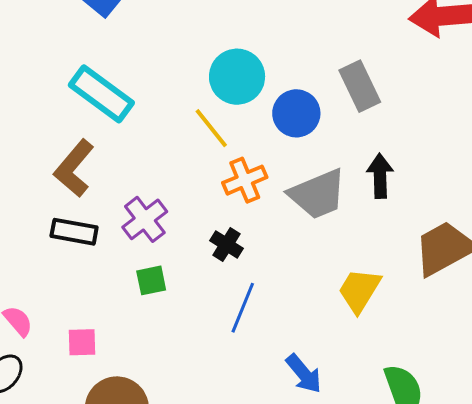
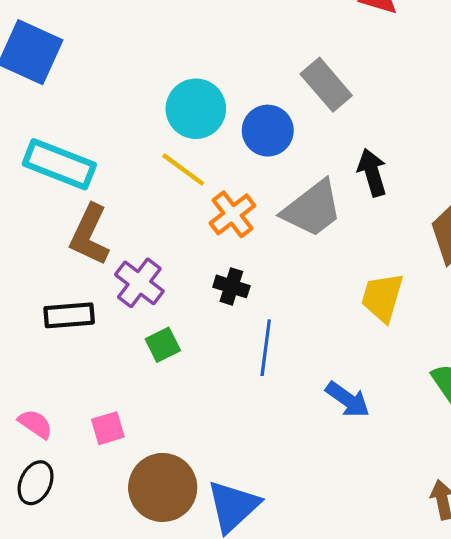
brown L-shape: (74, 168) -> (90, 235), moved

